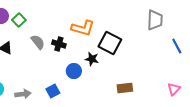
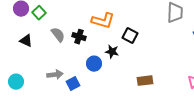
black square: (110, 43) -> (130, 36), size x0.7
gray arrow: (23, 94) -> (55, 75), moved

